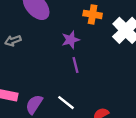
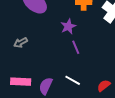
gray arrow: (13, 41) -> (21, 43), moved

